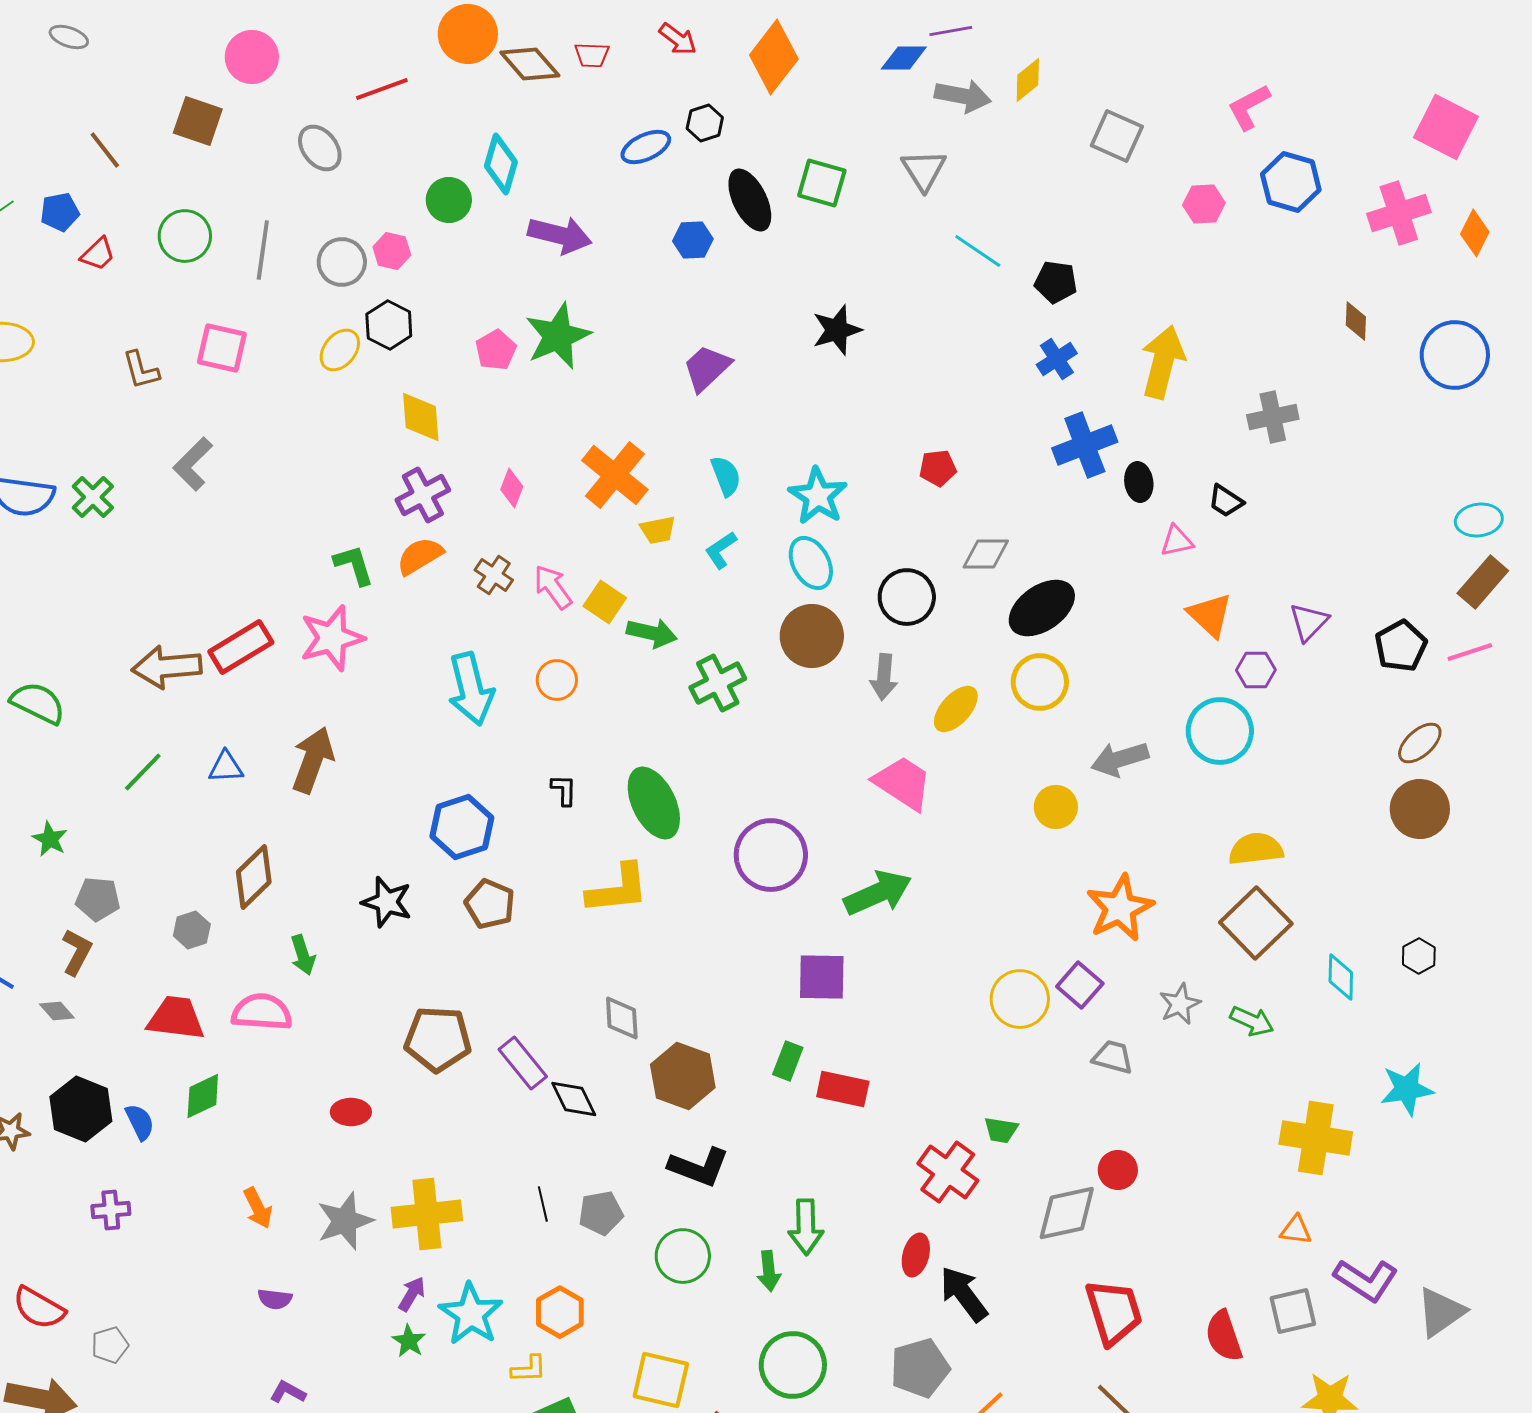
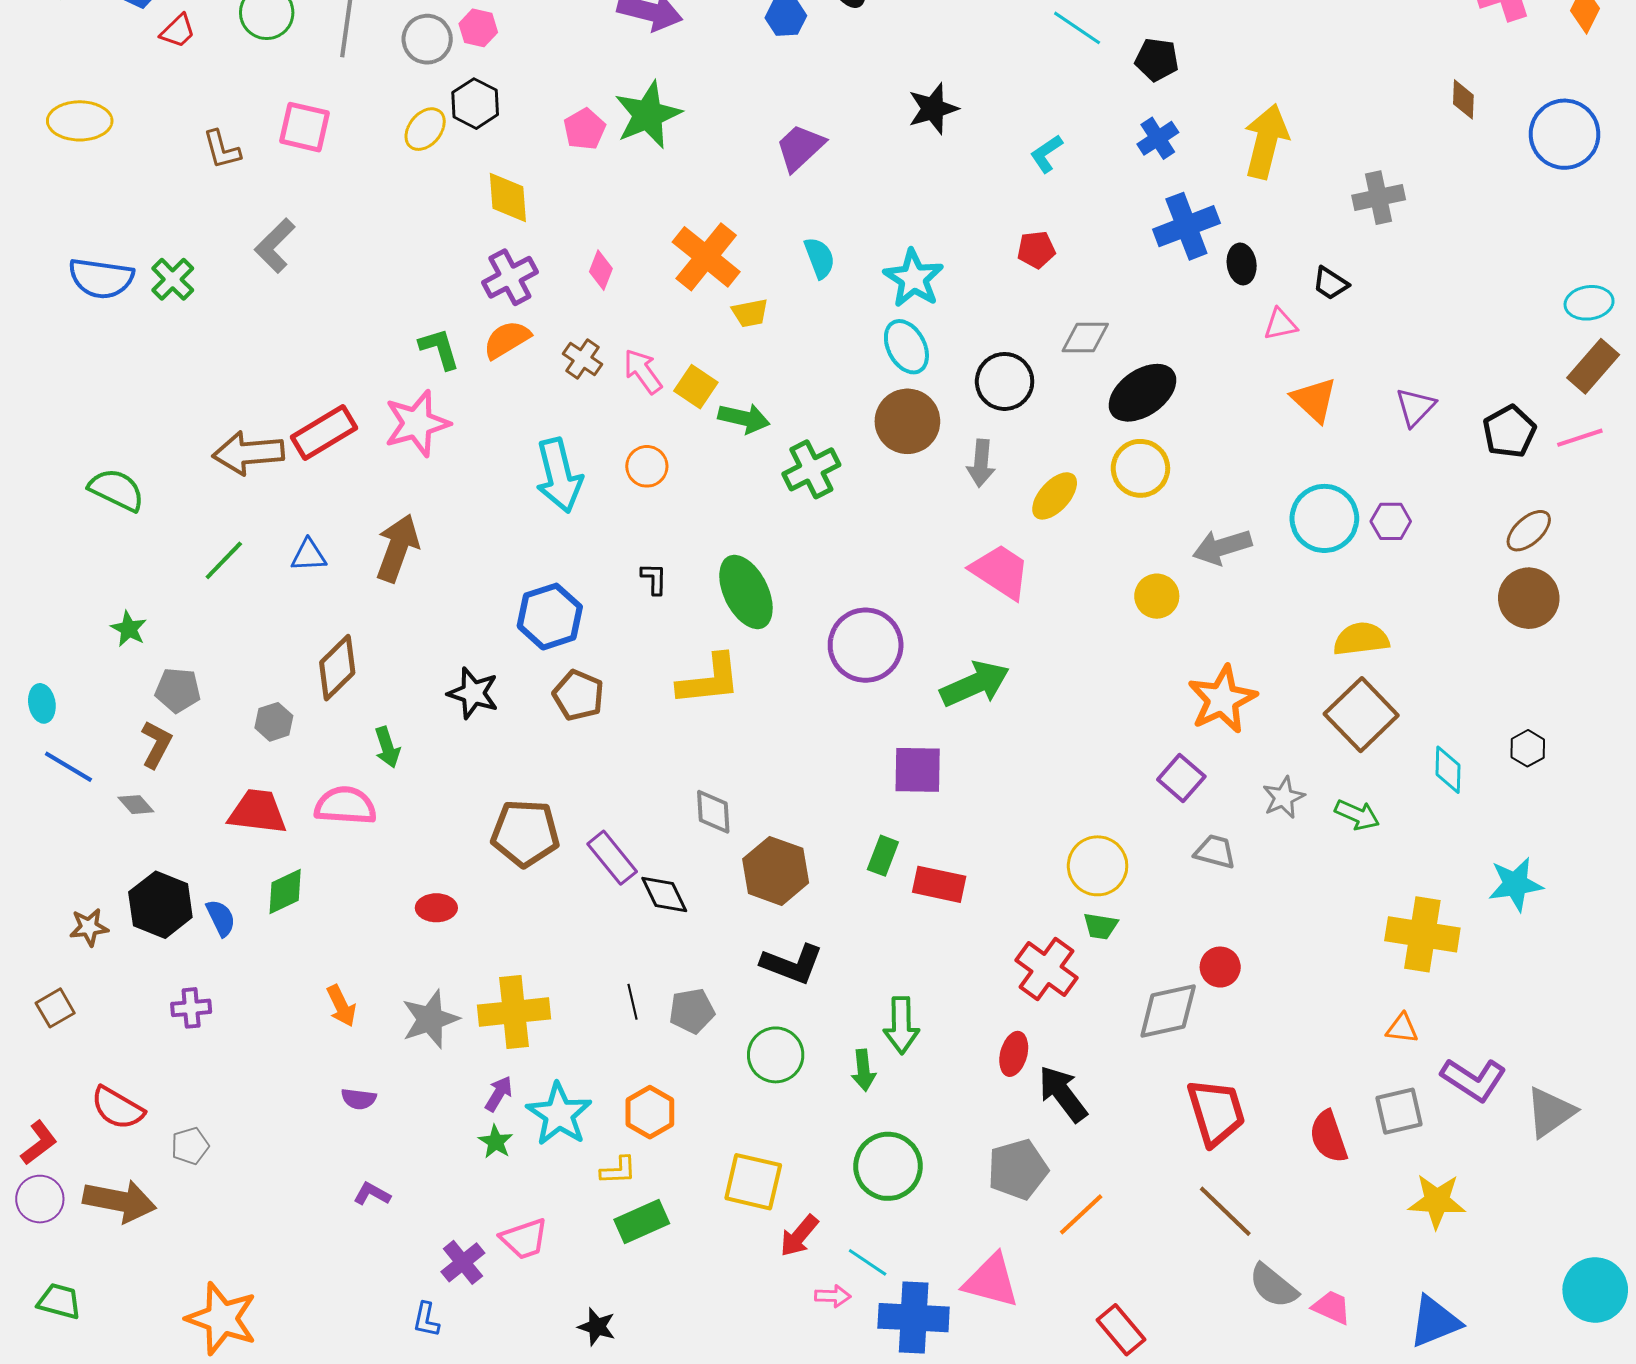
cyan L-shape: (721, 550) -> (1046, 154), moved
purple hexagon: (1256, 670) -> (1391, 521), moved
yellow circle: (1020, 999) -> (1098, 866), moved

